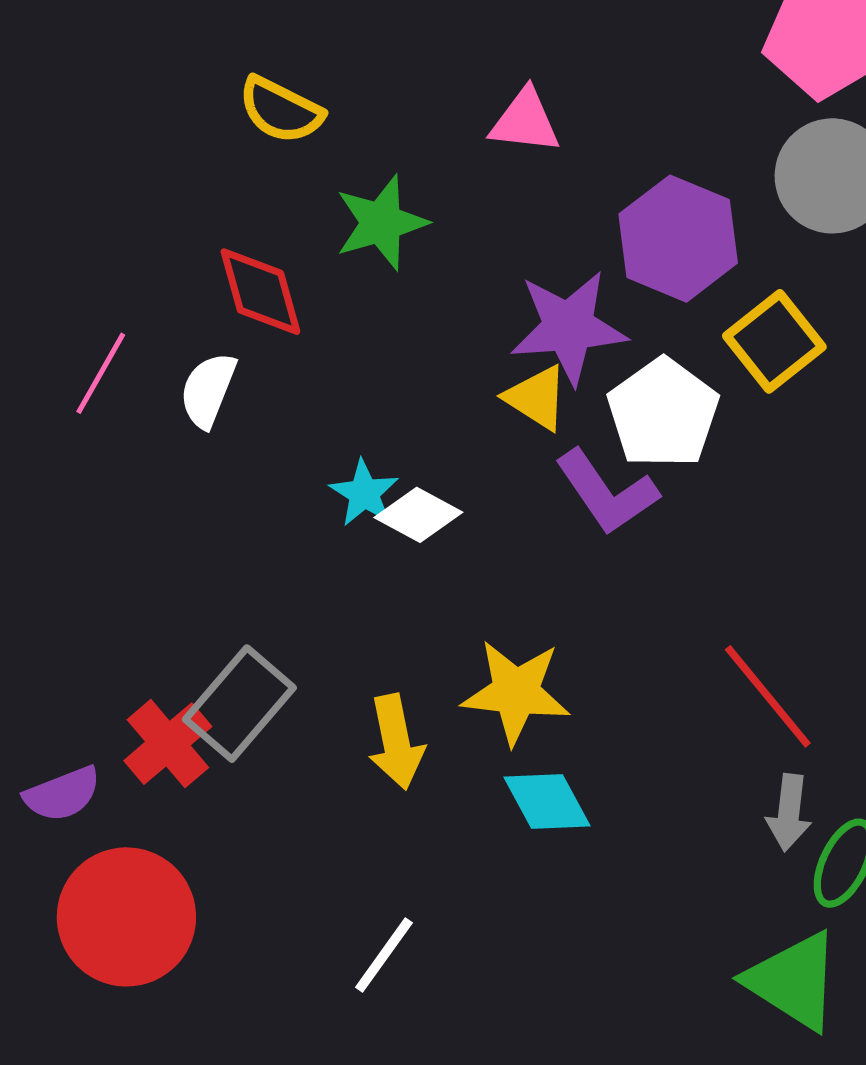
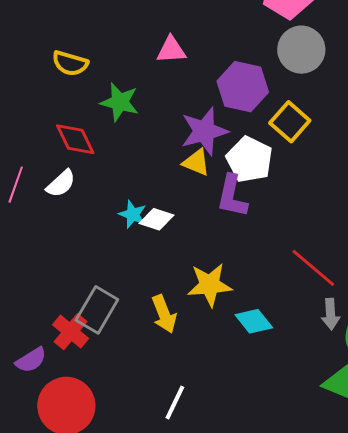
green star: (381, 223) -> (120, 102), turned -30
white semicircle: (208, 390) -> (61, 184), turned -144
purple L-shape: (607, 492) -> (232, 196), turned 57
cyan diamond: (547, 802) -> (254, 321), moved

